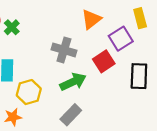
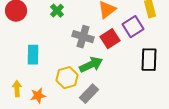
green cross: (12, 27) -> (57, 11), moved
red square: (104, 61) -> (110, 39), moved
yellow hexagon: (29, 92) -> (67, 78), moved

